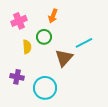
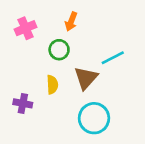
yellow semicircle: (27, 47) -> (52, 85), moved
cyan circle: (45, 88) -> (94, 118), moved

